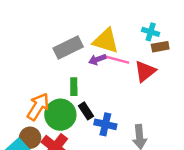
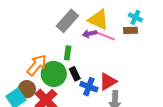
gray rectangle: (68, 47) -> (67, 21), turned -30
brown rectangle: (160, 47) -> (130, 30), moved
red triangle: (145, 71) -> (108, 82), moved

